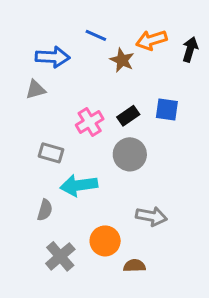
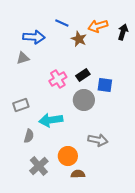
blue square: (167, 110) -> (105, 85), moved
gray rectangle: (51, 153) -> (21, 105), moved, turned -35
brown semicircle: (134, 266) -> (78, 174), moved

